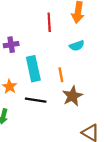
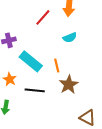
red line: (49, 22) -> (43, 17), turned 48
cyan rectangle: (33, 69) -> (31, 61), turned -35

